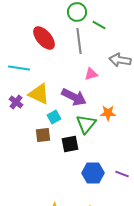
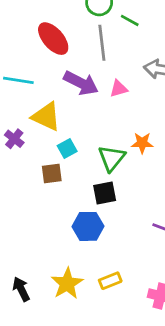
purple arrow: (74, 97) -> (81, 83), moved
purple cross: (16, 102) -> (14, 139), moved
black square: (70, 144) -> (105, 193), moved
blue hexagon: (93, 173) -> (88, 226), moved

